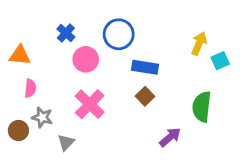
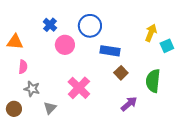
brown square: (145, 96) -> (121, 73), moved
pink cross: (90, 104) -> (79, 88), moved
brown circle: (18, 131) -> (14, 109), moved

